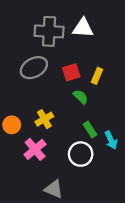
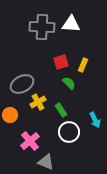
gray ellipse: (34, 68) -> (22, 84), moved
orange circle: (12, 125) -> (10, 115), moved
green rectangle: (90, 130) -> (61, 110), moved
pink cross: (35, 149) -> (30, 141), moved

